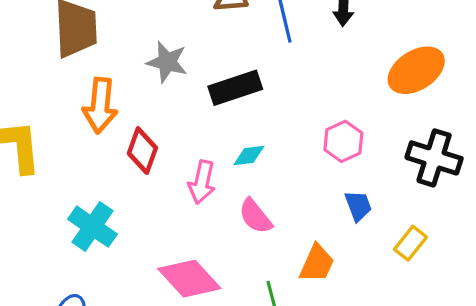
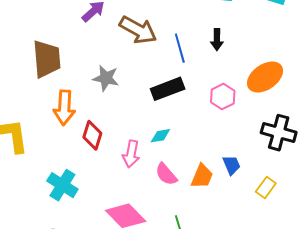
black rectangle: (235, 88) -> (168, 89), moved
pink hexagon: (343, 141) -> (223, 97), moved
orange trapezoid: (317, 263) -> (202, 176), moved

